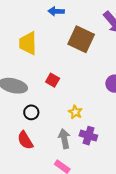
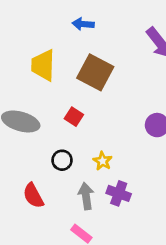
brown square: (81, 39) -> (95, 72), moved
black circle: (31, 112) -> (62, 160), moved

